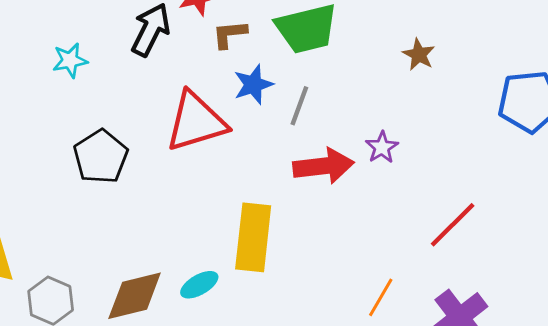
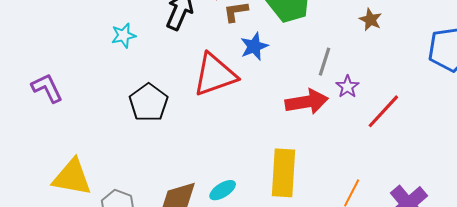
gray line: (299, 106) -> (325, 62), moved
red line: (453, 225) -> (383, 111), moved
yellow rectangle: (253, 237) -> (283, 173), moved

